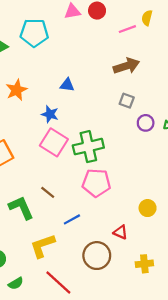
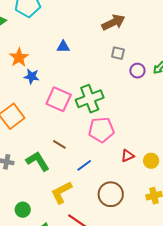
blue star: (50, 114) -> (32, 76), moved
yellow circle: (148, 208) -> (151, 161), moved
red triangle: (120, 232) -> (128, 156), moved, turned -40

